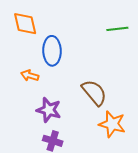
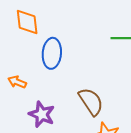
orange arrow: (30, 75) -> (17, 82), moved

